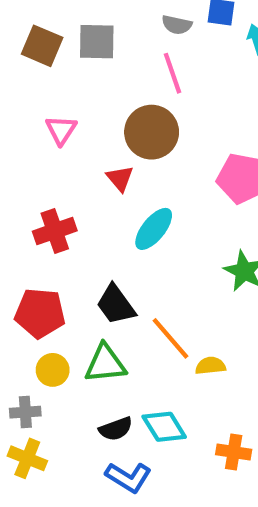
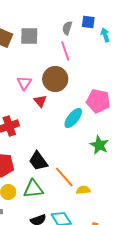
gray semicircle: (177, 25) -> (67, 28), turned 96
pink triangle: (61, 130) -> (24, 83), moved
cyan ellipse: (154, 229) -> (73, 118), moved

